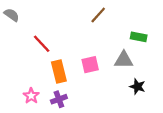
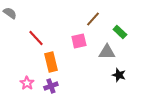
brown line: (98, 15) -> (93, 19), moved
green rectangle: (139, 37) -> (120, 32), turned 32
pink square: (90, 65) -> (79, 41), moved

